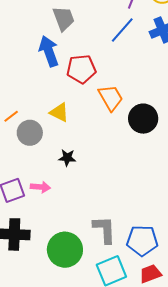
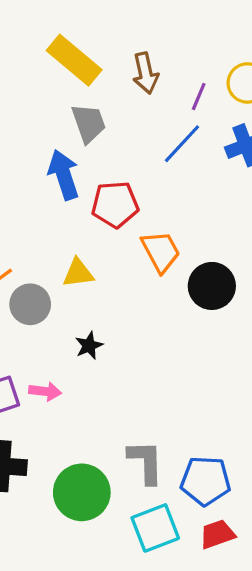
yellow triangle: (59, 112) -> (78, 273), turned -35
black star: (67, 158) -> (89, 346), turned -30

